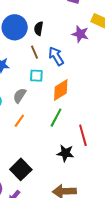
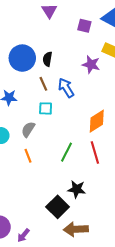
orange diamond: (61, 90) -> (97, 121), moved
orange line: (19, 121) -> (28, 156), turned -56
red line: (83, 135) -> (95, 153), moved
black square: (21, 169) -> (58, 207), moved

